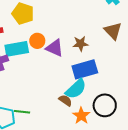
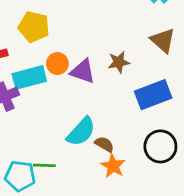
blue rectangle: (85, 69) -> (153, 95), moved
cyan semicircle: (76, 89) -> (81, 132), moved
orange star: (81, 116) -> (113, 166), moved

